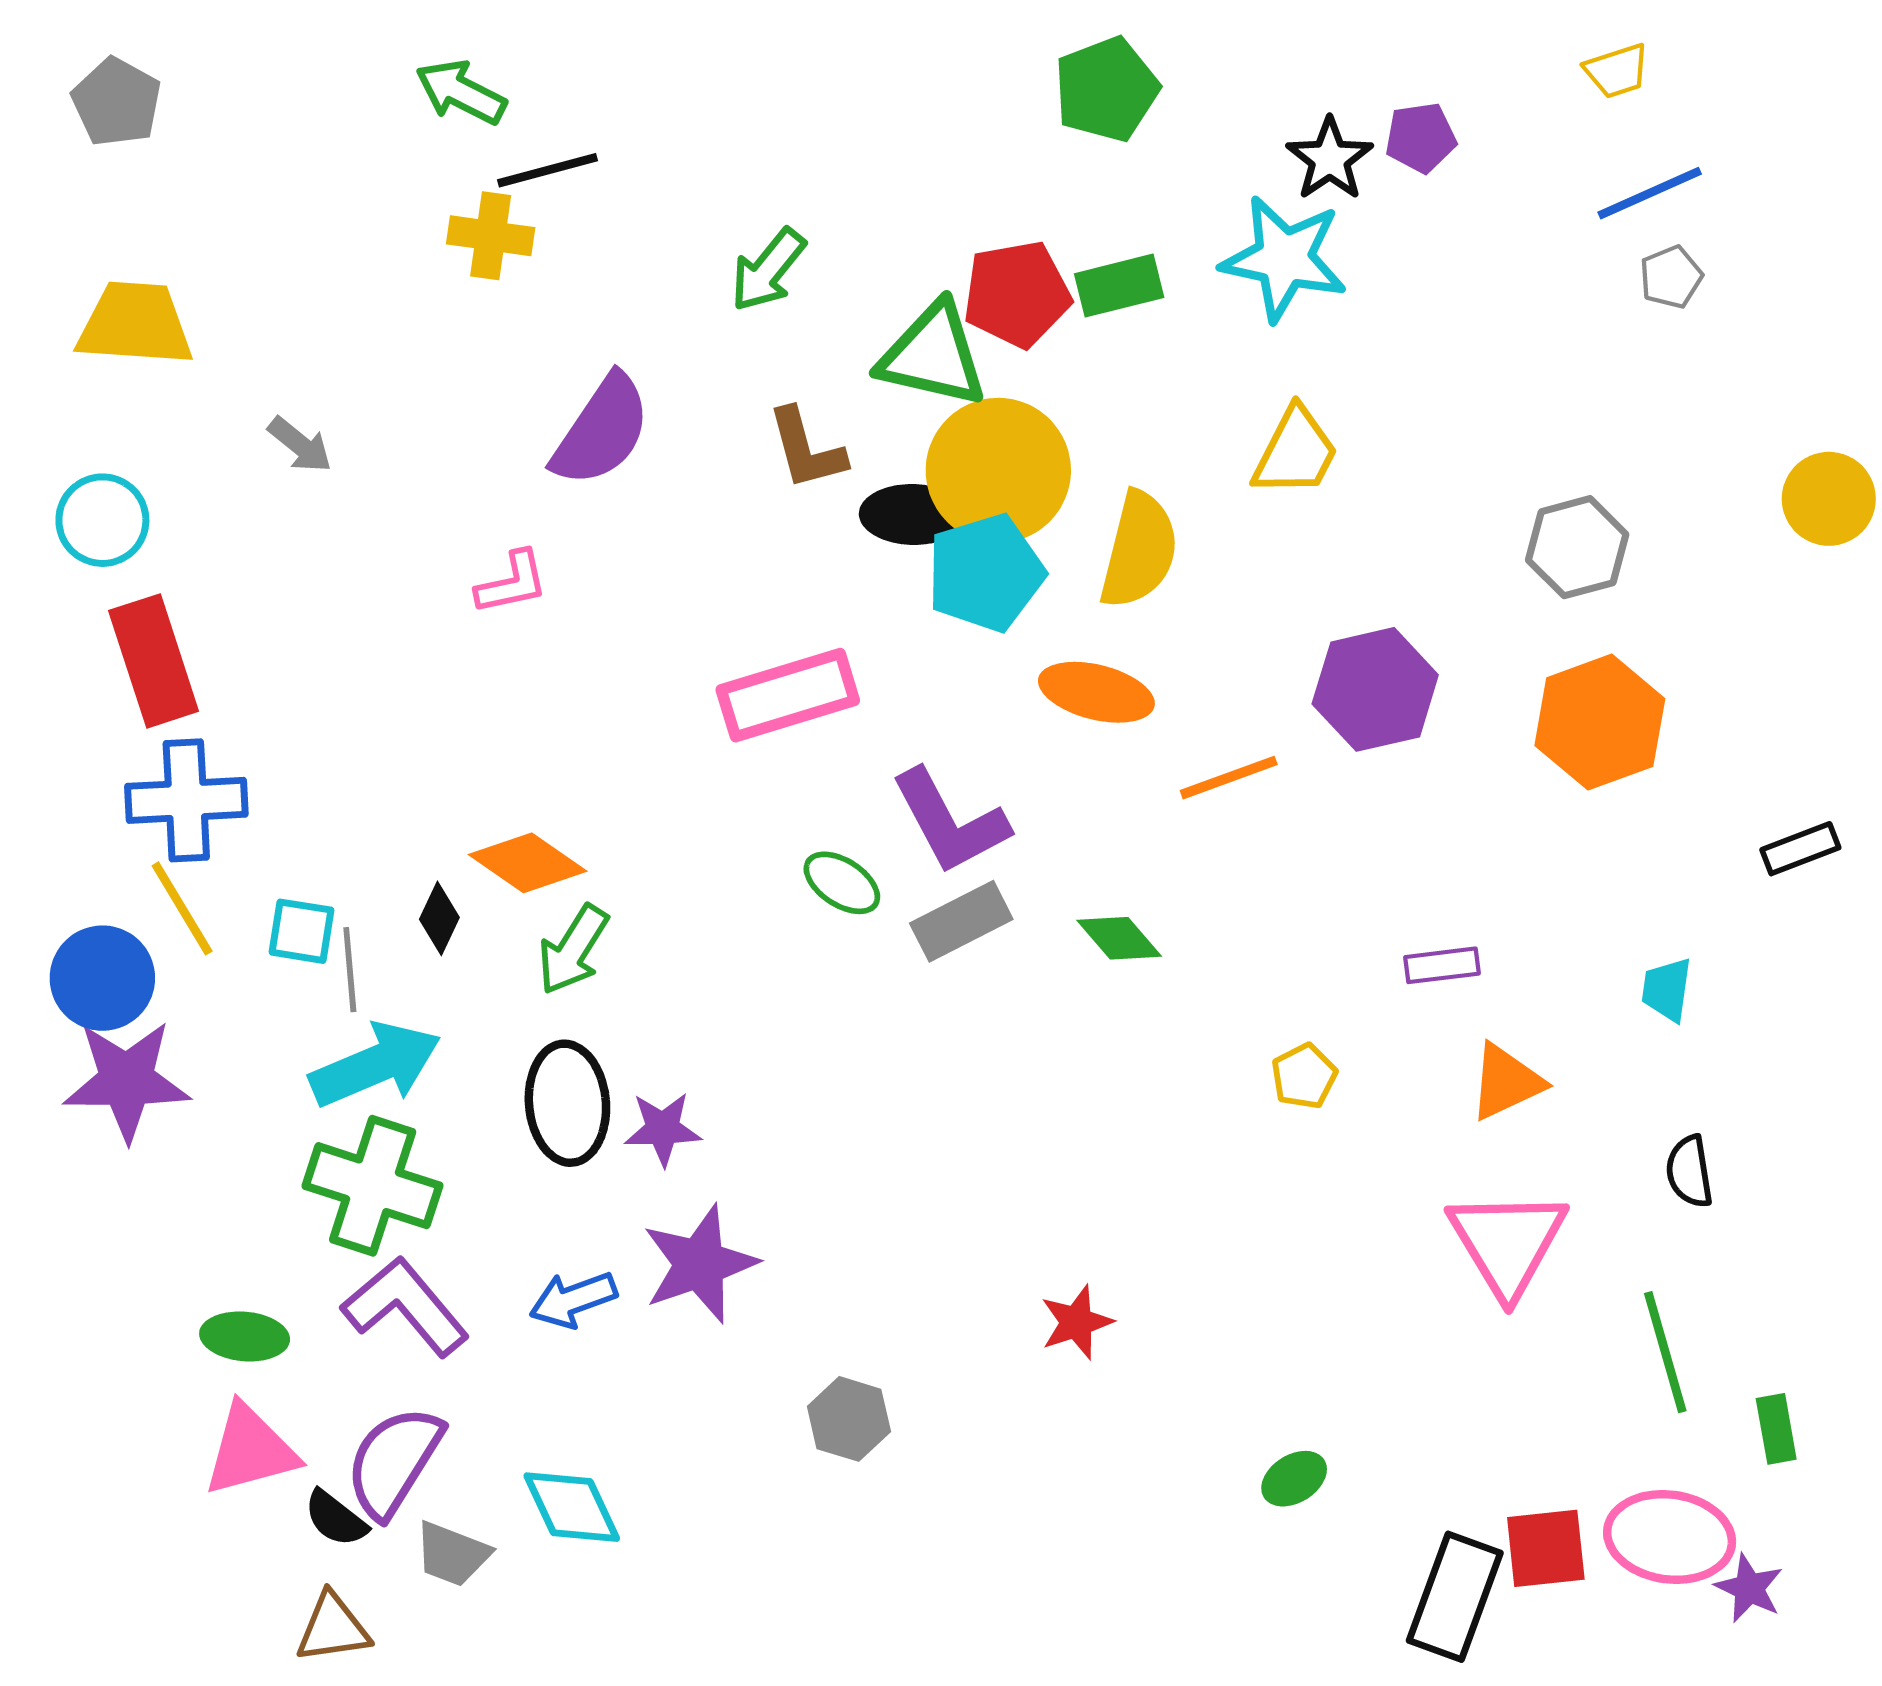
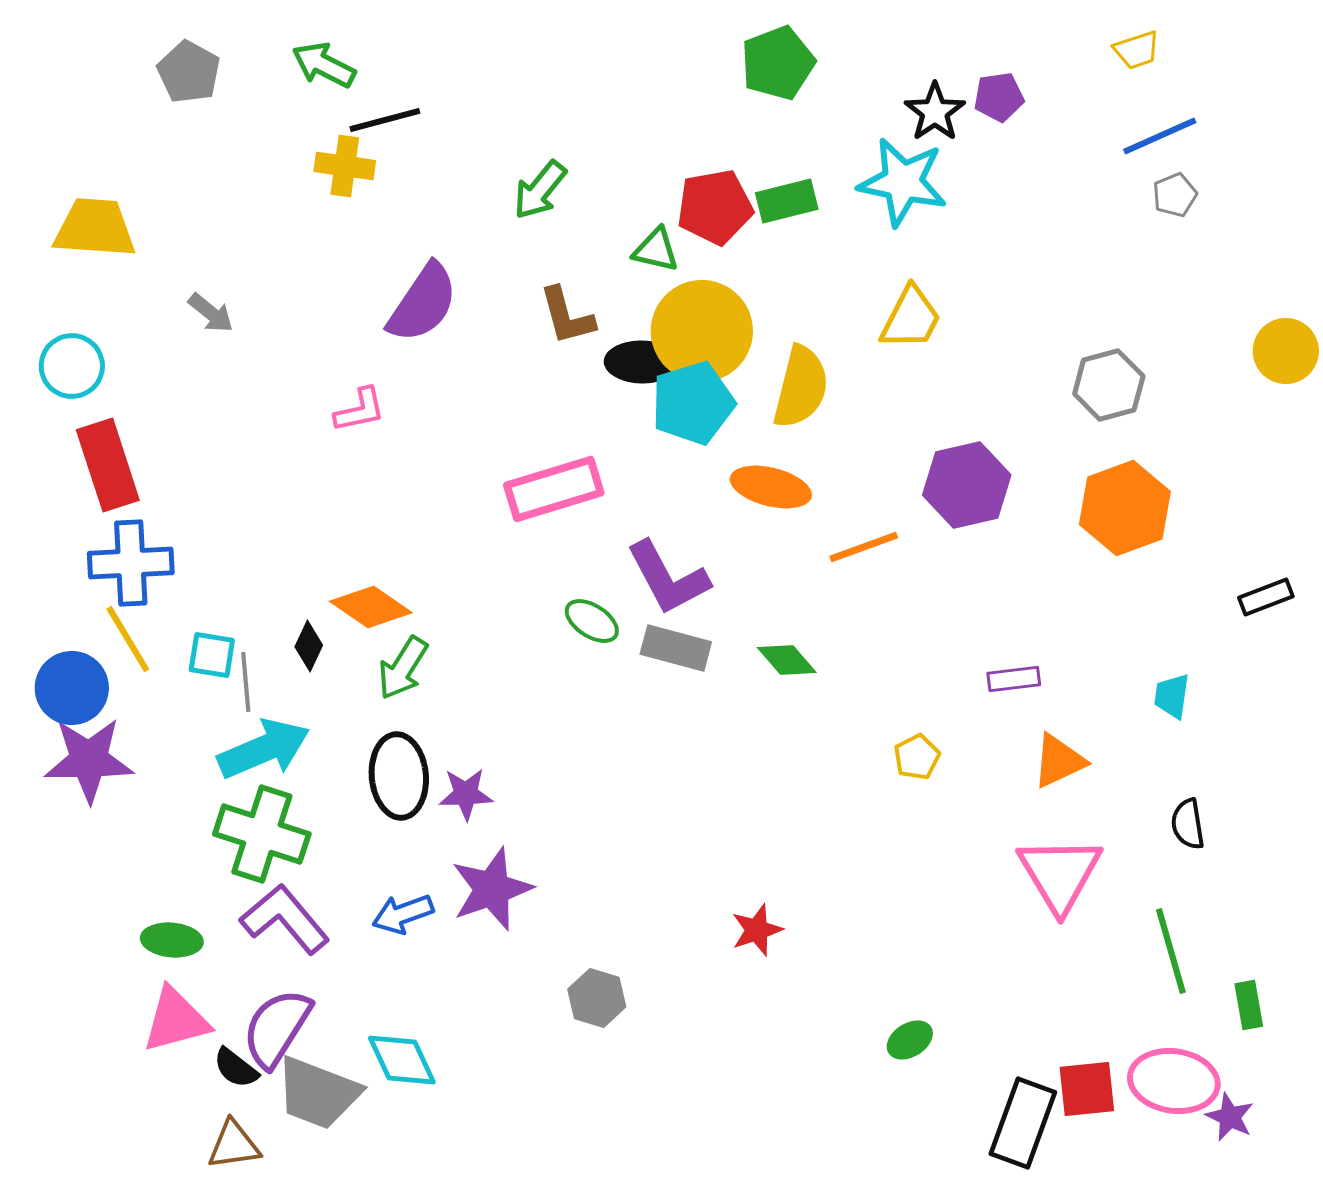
gray pentagon: (117, 102) -> (189, 72), moved
green triangle: (933, 355) -> (656, 250), size x0.6
gray rectangle: (961, 921) -> (676, 648), turned 42
gray trapezoid: (452, 1554) -> (318, 1093), size x1.6

